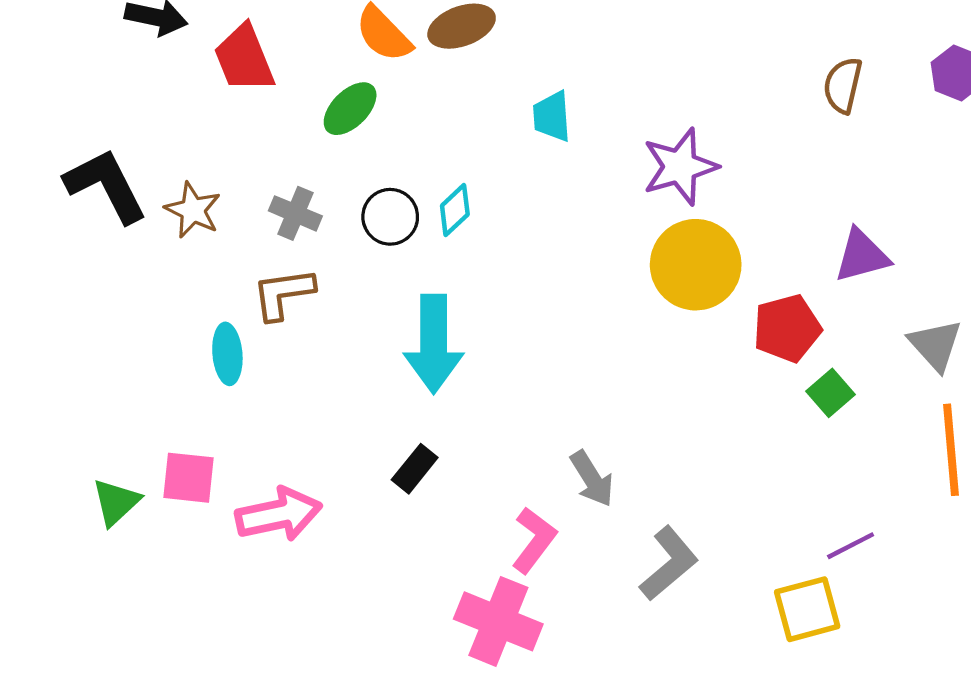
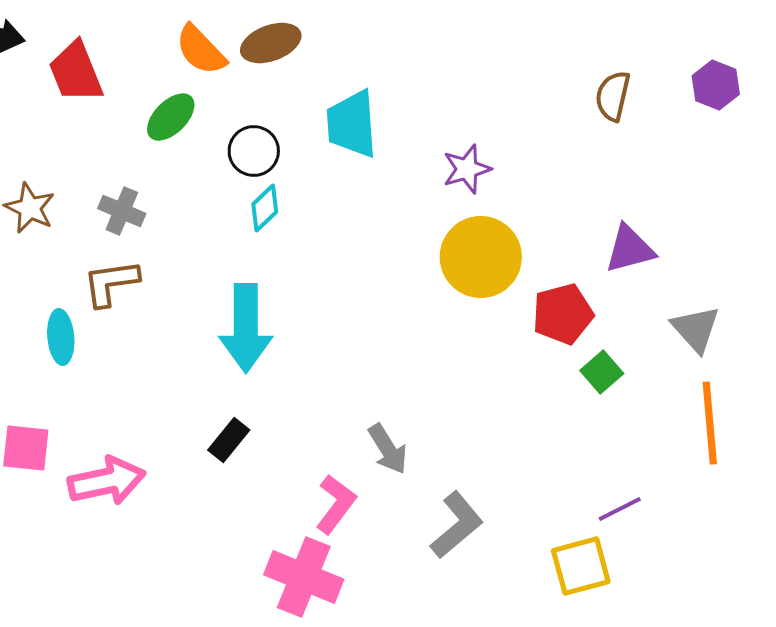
cyan trapezoid: (552, 116) -> (352, 124), size x1.5
purple star: (680, 167) -> (467, 169), size x0.7
black circle: (390, 217) -> (254, 151), moved

